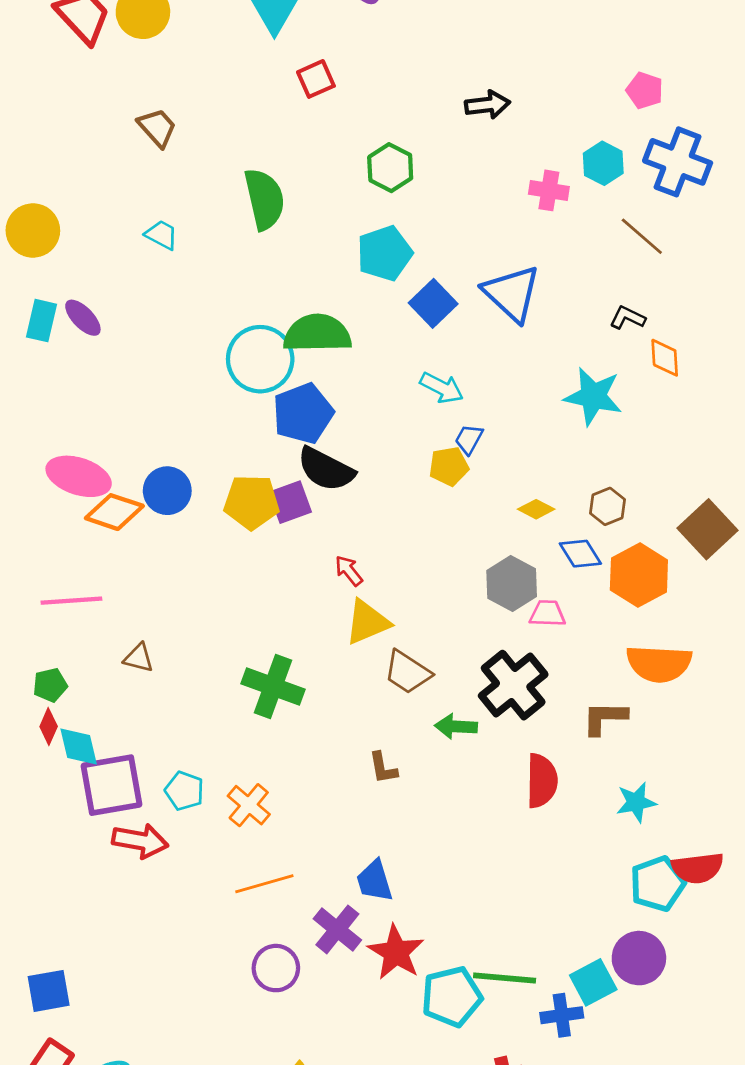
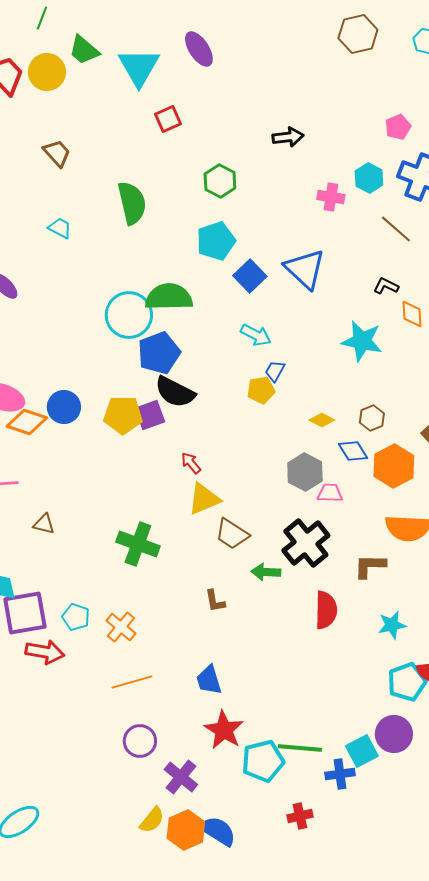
pink pentagon: (645, 90) -> (398, 127), turned 30
purple cross: (337, 929) -> (181, 777), moved

